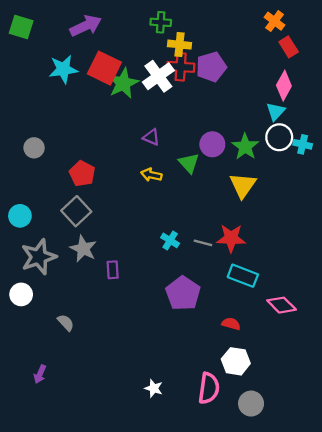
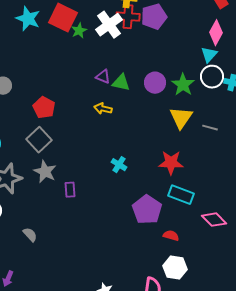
cyan star: (63, 69) -> (28, 19), turned 30
green star: (123, 83) -> (79, 31), size x0.6
green triangle: (189, 163) -> (121, 83), moved, turned -36
gray line: (203, 243) -> (210, 128), moved
purple pentagon: (183, 293) -> (147, 210), moved

